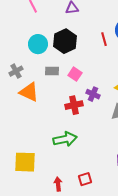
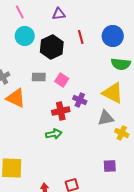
red line: (104, 39) -> (81, 37), moved
cyan circle: (38, 44) -> (25, 36), moved
green arrow: (65, 139) -> (54, 134), moved, size x0.7

